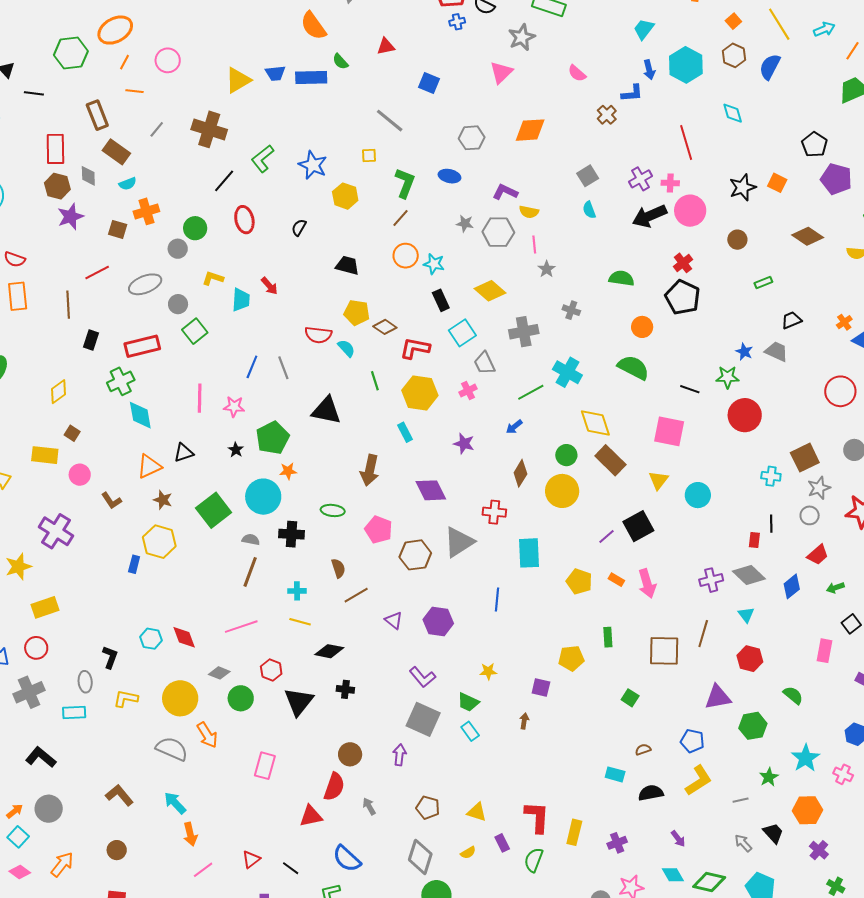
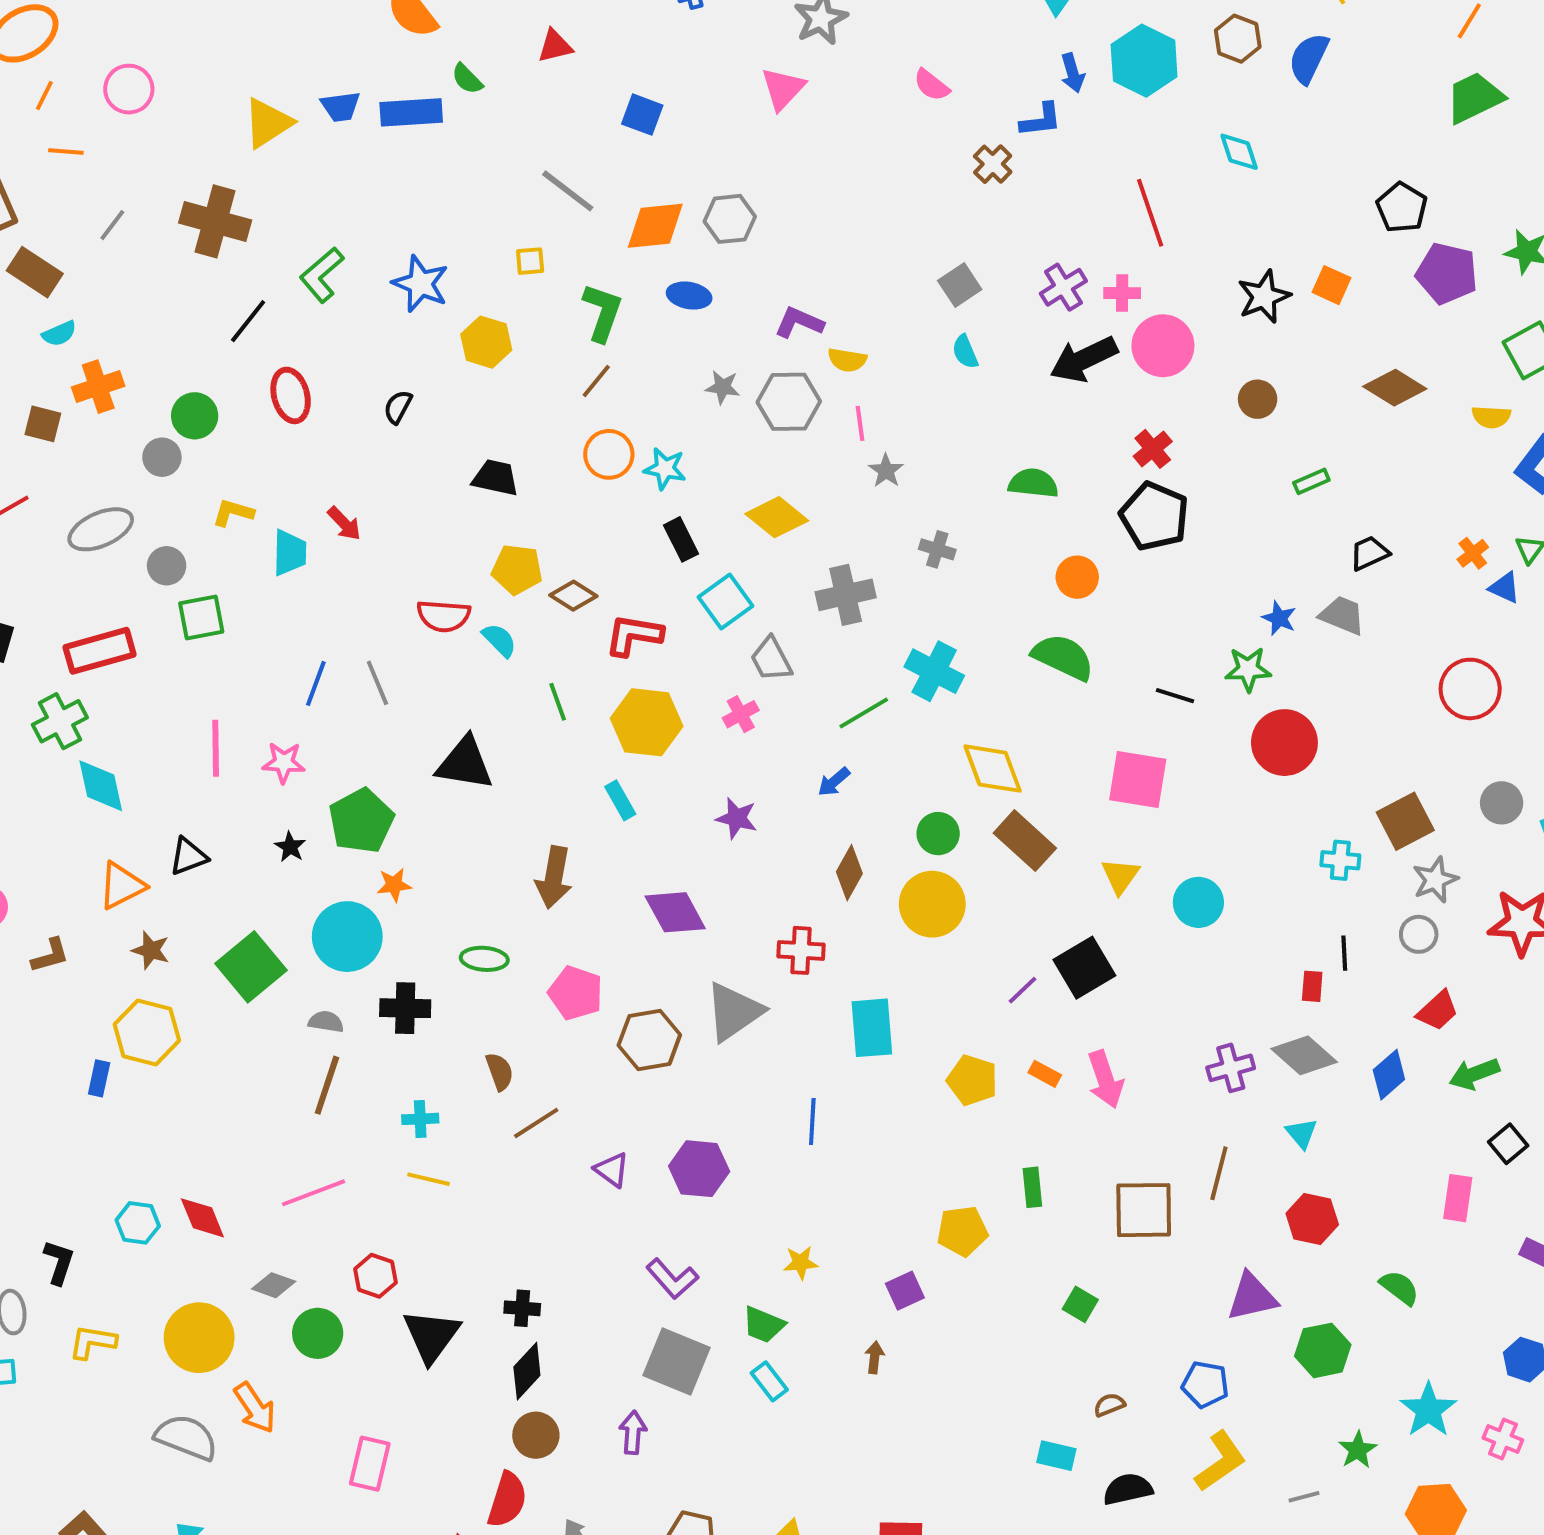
orange diamond: (530, 130) -> (655, 226), moved
green square: (195, 331) -> (201, 618), turned 30
brown L-shape: (111, 501) -> (50, 955), turned -70
green arrow: (835, 588) -> (1474, 1074), size x1.4
black diamond: (329, 651) -> (527, 1371), moved, turned -56
purple square: (541, 688) -> (905, 1291), turned -36

